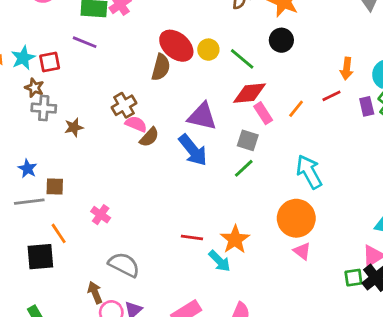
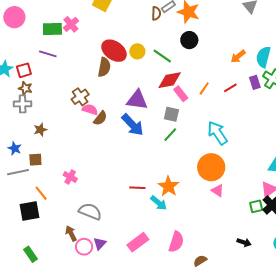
orange arrow: (347, 69) -> (238, 56), turned 49
brown star: (34, 88) -> (25, 88), moved
red line: (331, 96) -> (230, 88), moved
brown star: (74, 127) -> (40, 130), moved

